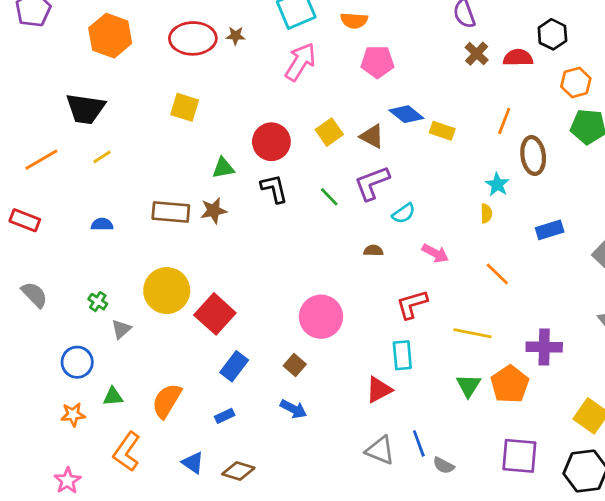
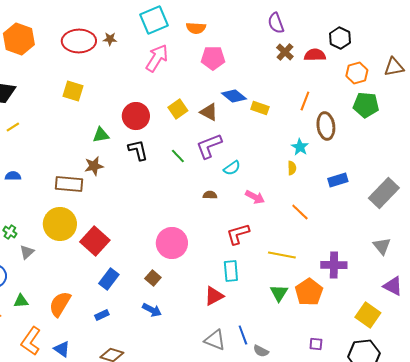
brown rectangle: (171, 212) -> (69, 184), moved
purple square: (519, 456) -> (316, 344), size x0.5
blue triangle: (193, 463) -> (62, 349), moved

